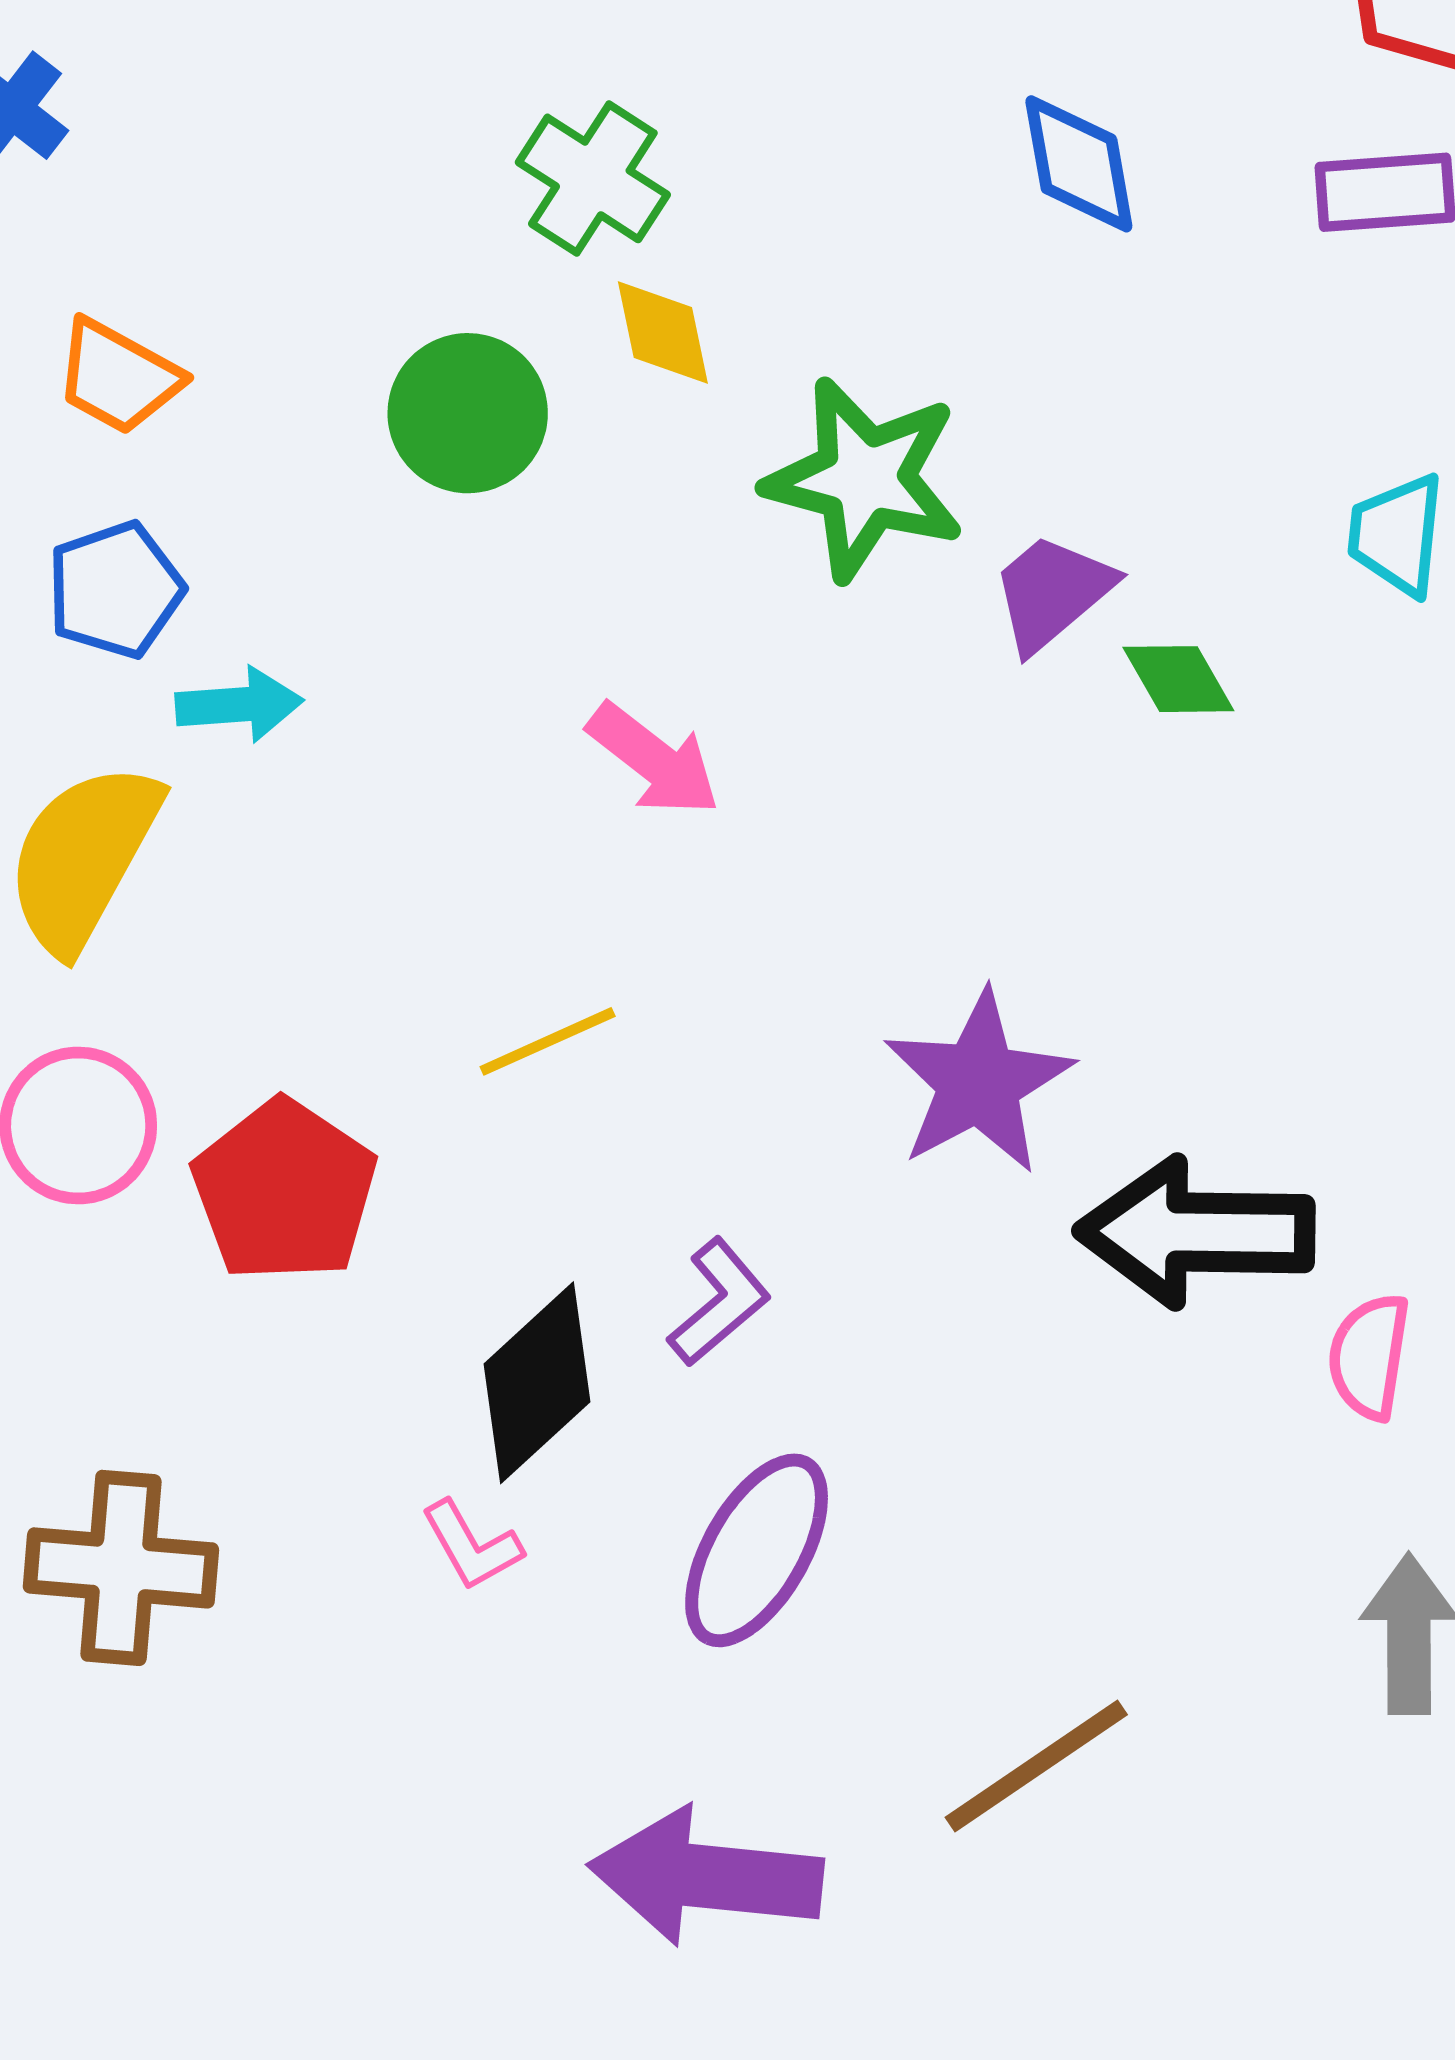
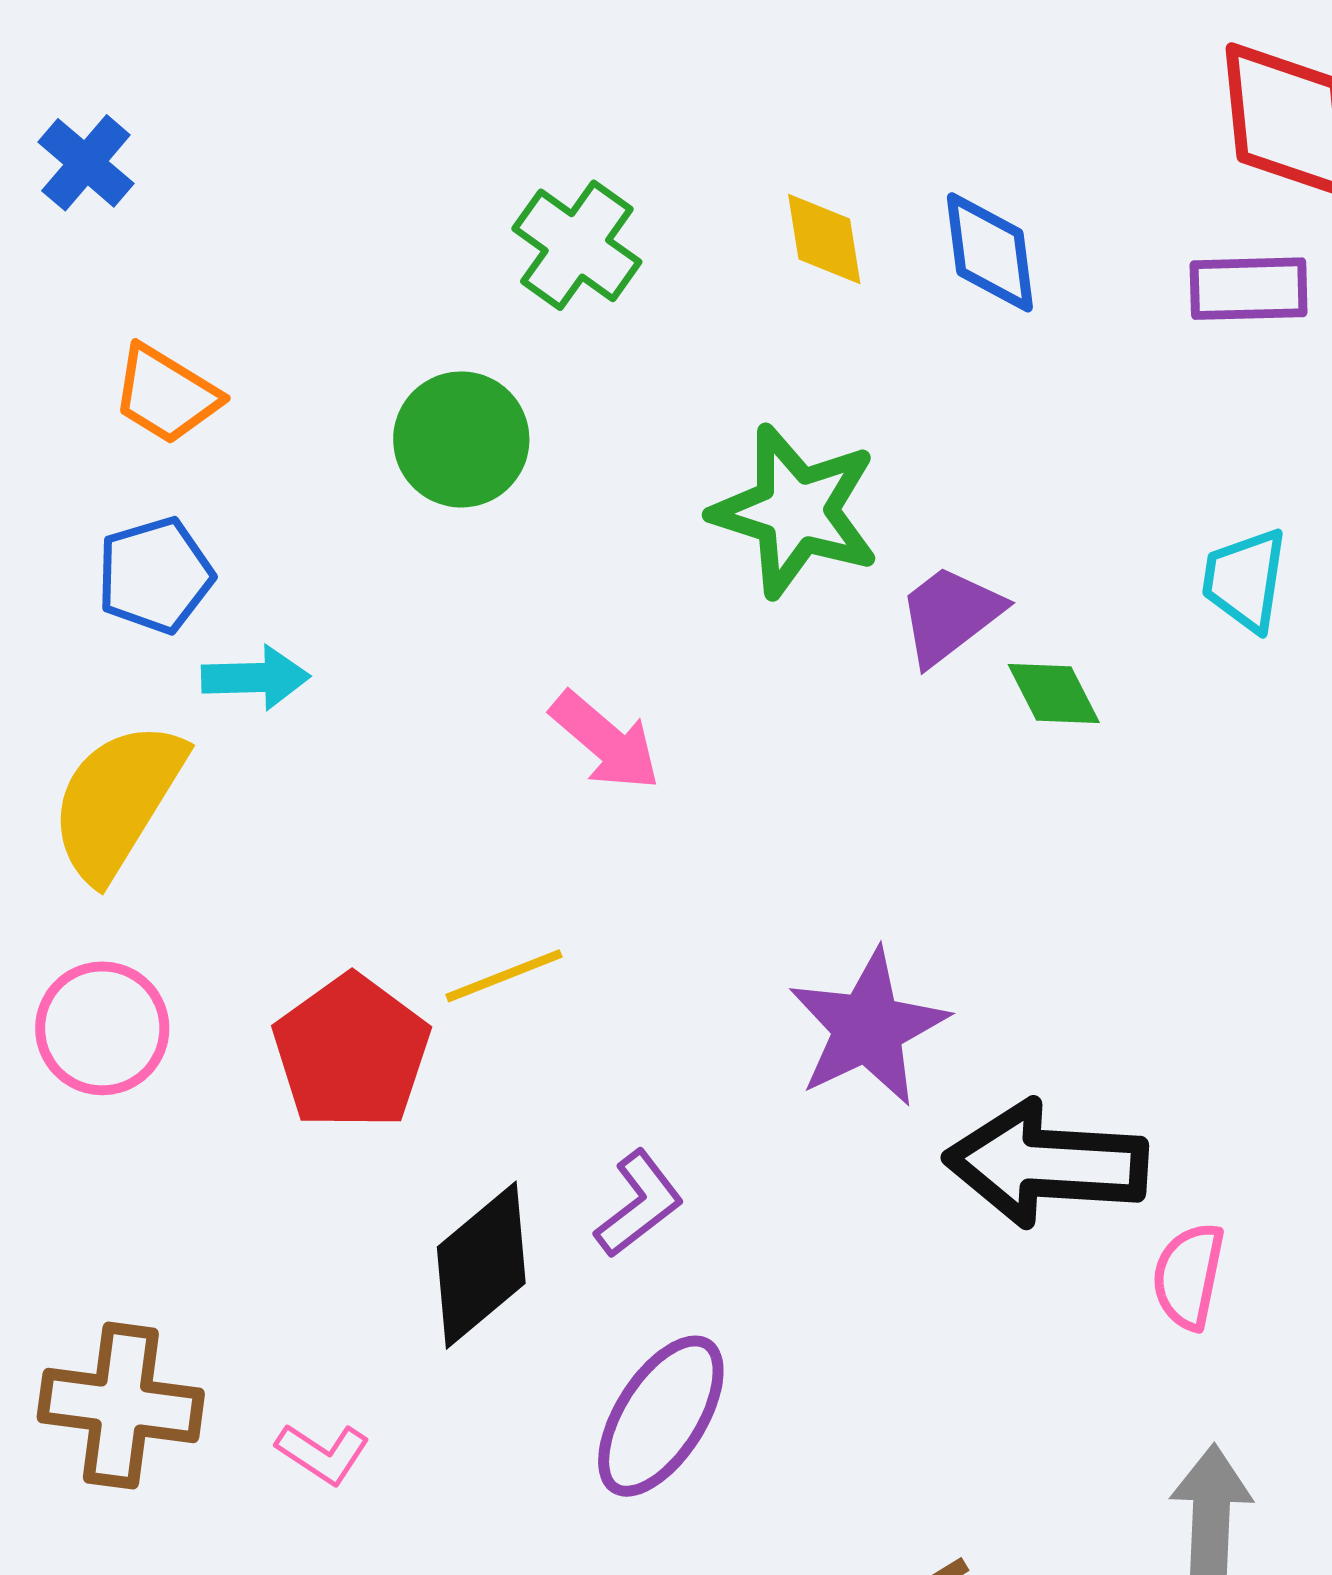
yellow diamond: (663, 332) -> (824, 239), moved
red pentagon: (284, 1191) -> (351, 1052), moved
pink L-shape: (472, 1546) -> (323, 1453), moved, turned -30

